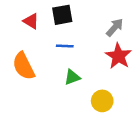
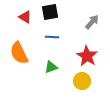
red star: (118, 56) -> (87, 56), moved
green triangle: (72, 77) -> (51, 67), moved

